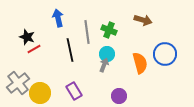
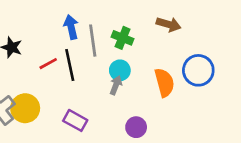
blue arrow: (58, 18) -> (71, 27), moved
red line: (34, 49) -> (48, 64), moved
purple rectangle: (74, 91) -> (75, 120), turned -30
yellow circle: (40, 93) -> (25, 108), moved

